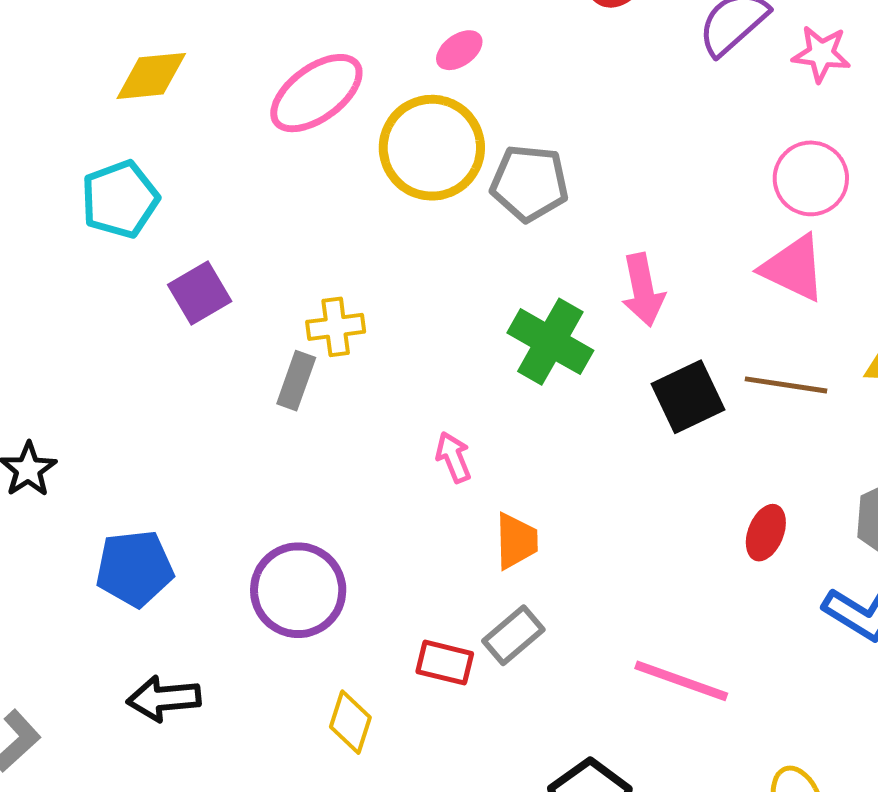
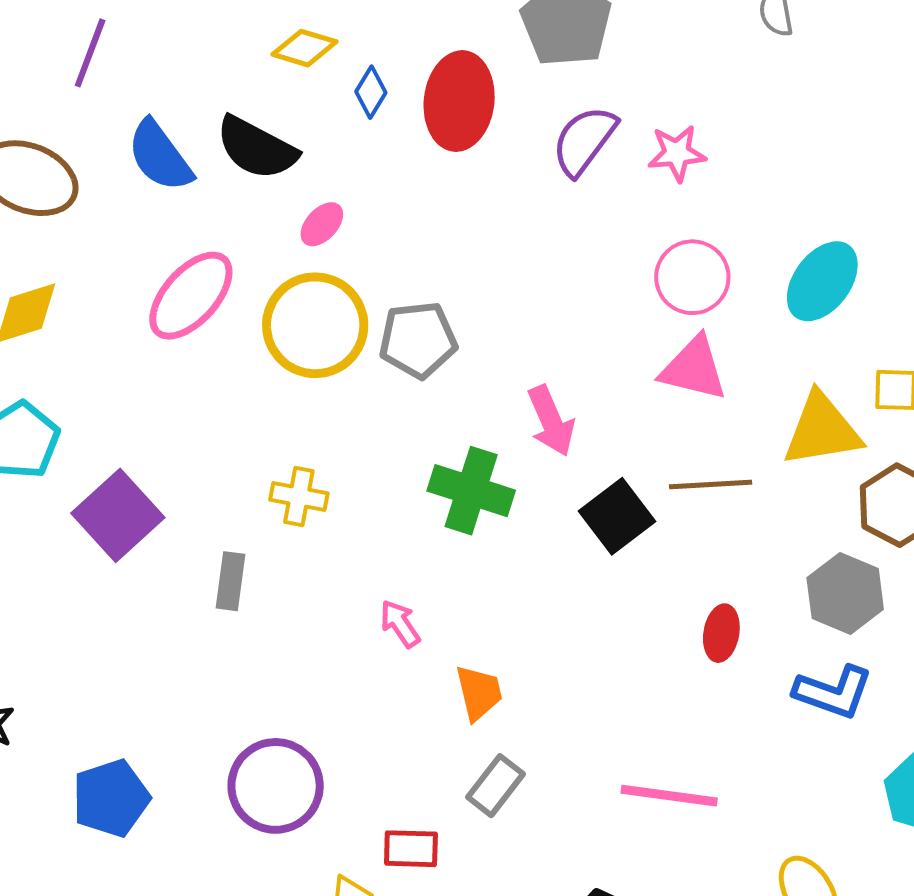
purple square: (200, 293) -> (118, 515), size x1.4
yellow cross: (336, 327) -> (299, 497), moved, turned 30
red rectangle: (445, 663) -> (411, 849), moved

